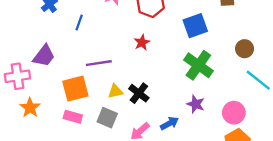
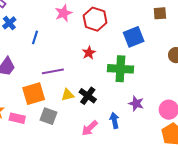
green cross: (198, 65) -> (120, 69), moved, turned -30
pink rectangle: (73, 117) -> (17, 118), moved
gray square: (107, 118) -> (49, 116), moved
blue arrow: (169, 123) -> (114, 120), turned -70

